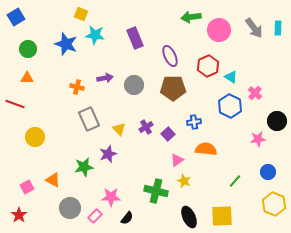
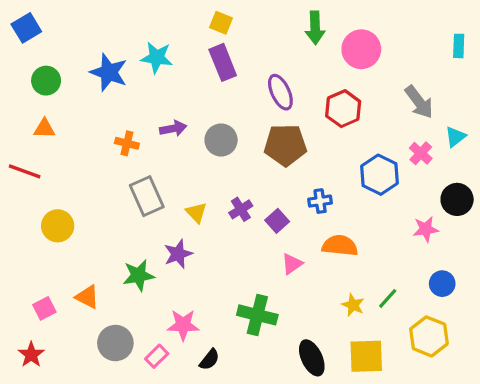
yellow square: (81, 14) -> (221, 23), moved
green arrow: (191, 17) -> (315, 28), turned -84
gray arrow: (254, 28) -> (419, 102), moved
cyan triangle: (231, 77) -> (455, 137), moved, turned 48
yellow star: (184, 181) -> (353, 305), moved
yellow hexagon: (274, 204) -> (429, 336), moved

